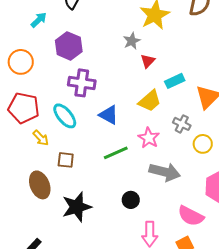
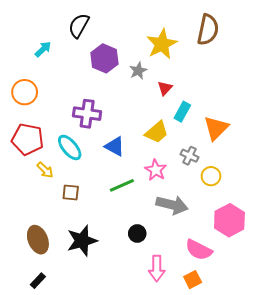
purple hexagon: (69, 46) -> (104, 58), moved
red triangle: (148, 61) -> (165, 88), moved
cyan rectangle: (175, 81) -> (182, 112), turned -36
brown ellipse: (40, 185) -> (38, 240), moved

